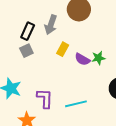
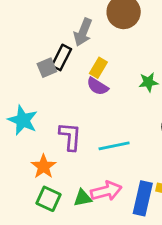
black rectangle: (28, 31) -> (61, 57), moved
purple semicircle: (82, 59) -> (98, 86), moved

